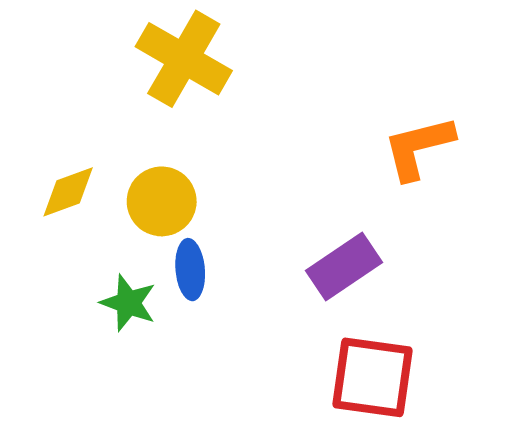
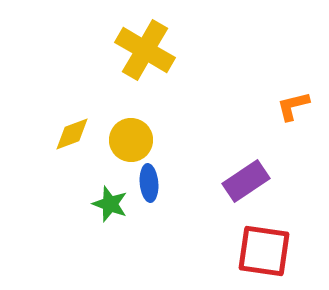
orange L-shape: (418, 148) -> (293, 106), size x0.7

